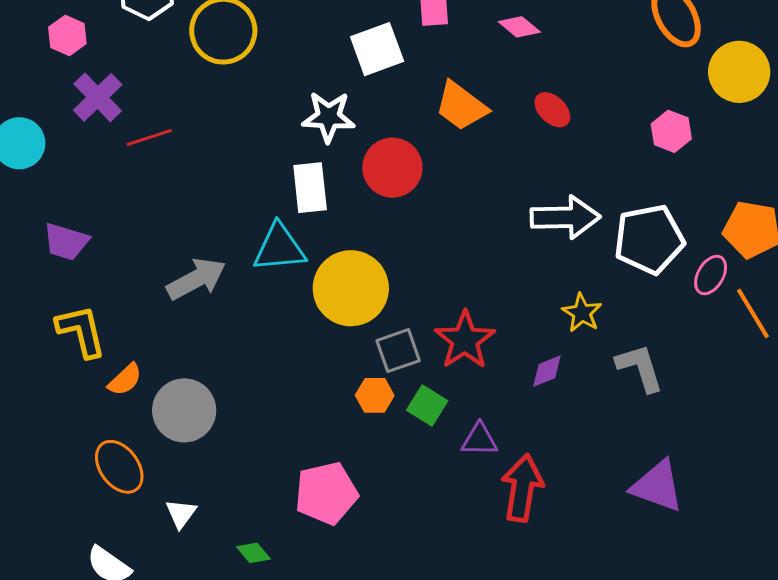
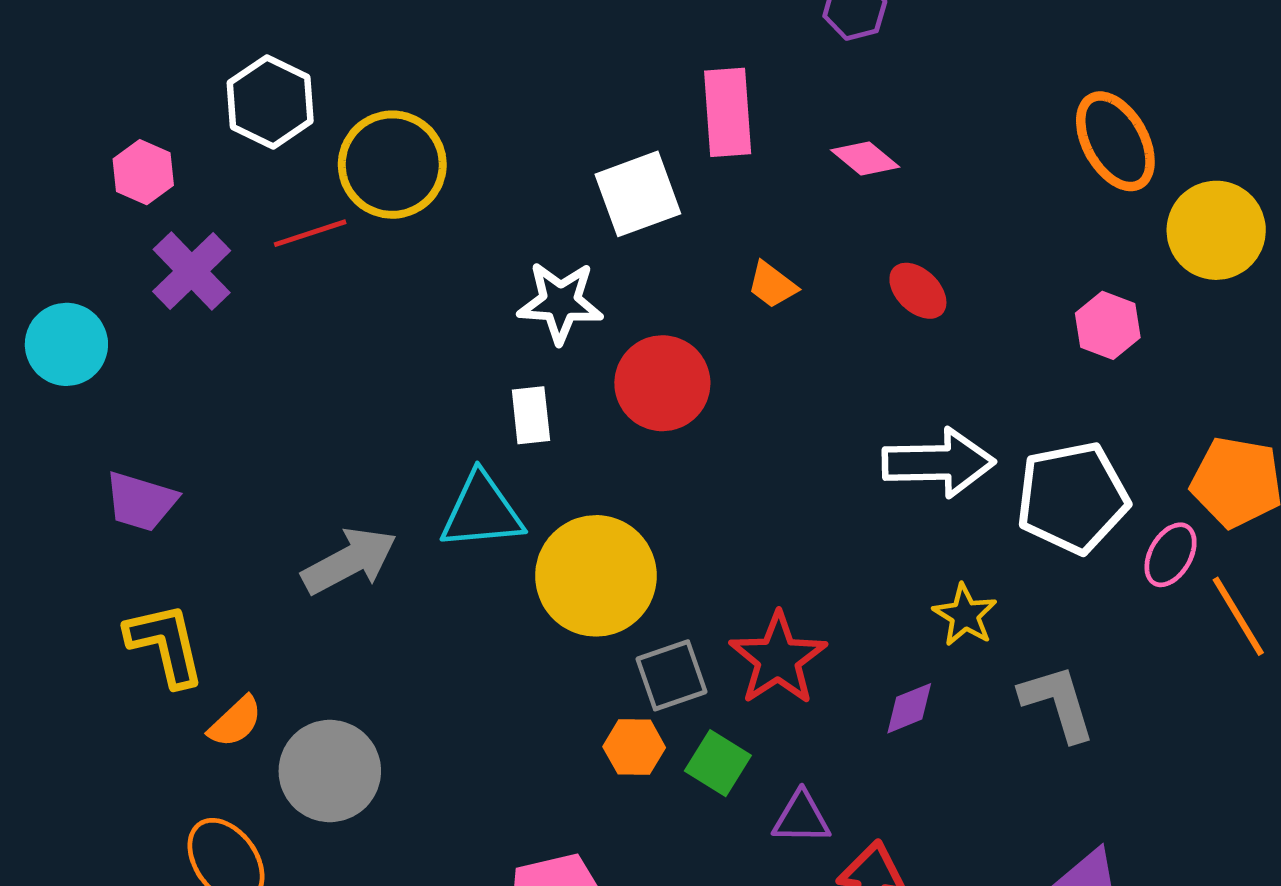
orange trapezoid: (461, 106) -> (772, 285), size x0.6
red line: (149, 137) -> (310, 233), moved
white rectangle: (310, 188) -> (531, 415), size x0.7

